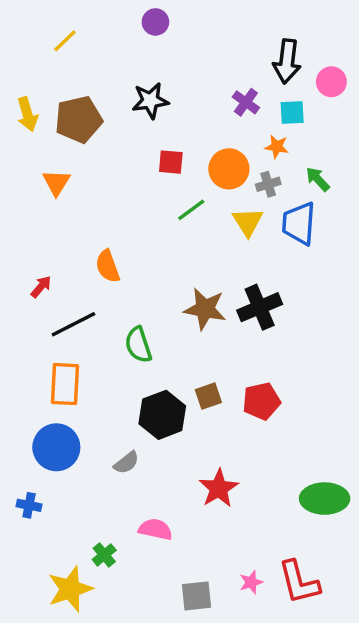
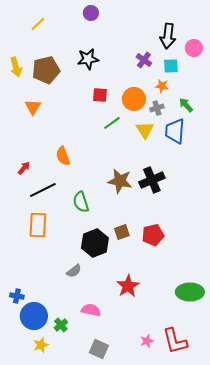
blue circle: (56, 447) -> (34, 316), moved
yellow star: (70, 589) -> (41, 345), size x0.6
gray square: (196, 596) -> (99, 349), moved, turned 30

